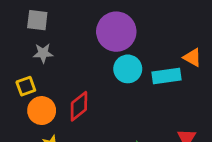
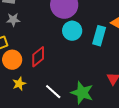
cyan rectangle: (167, 76) -> (99, 36), turned -66

